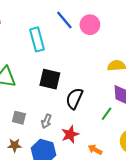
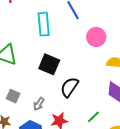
pink circle: (90, 25) -> (96, 37), moved
green line: (107, 114) -> (93, 117), moved

